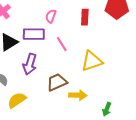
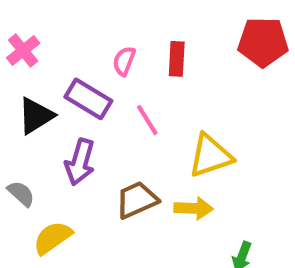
red rectangle: (85, 17) -> (177, 59), moved
purple rectangle: (34, 34) -> (88, 99), turned 30
yellow arrow: (78, 95) -> (194, 208), moved

